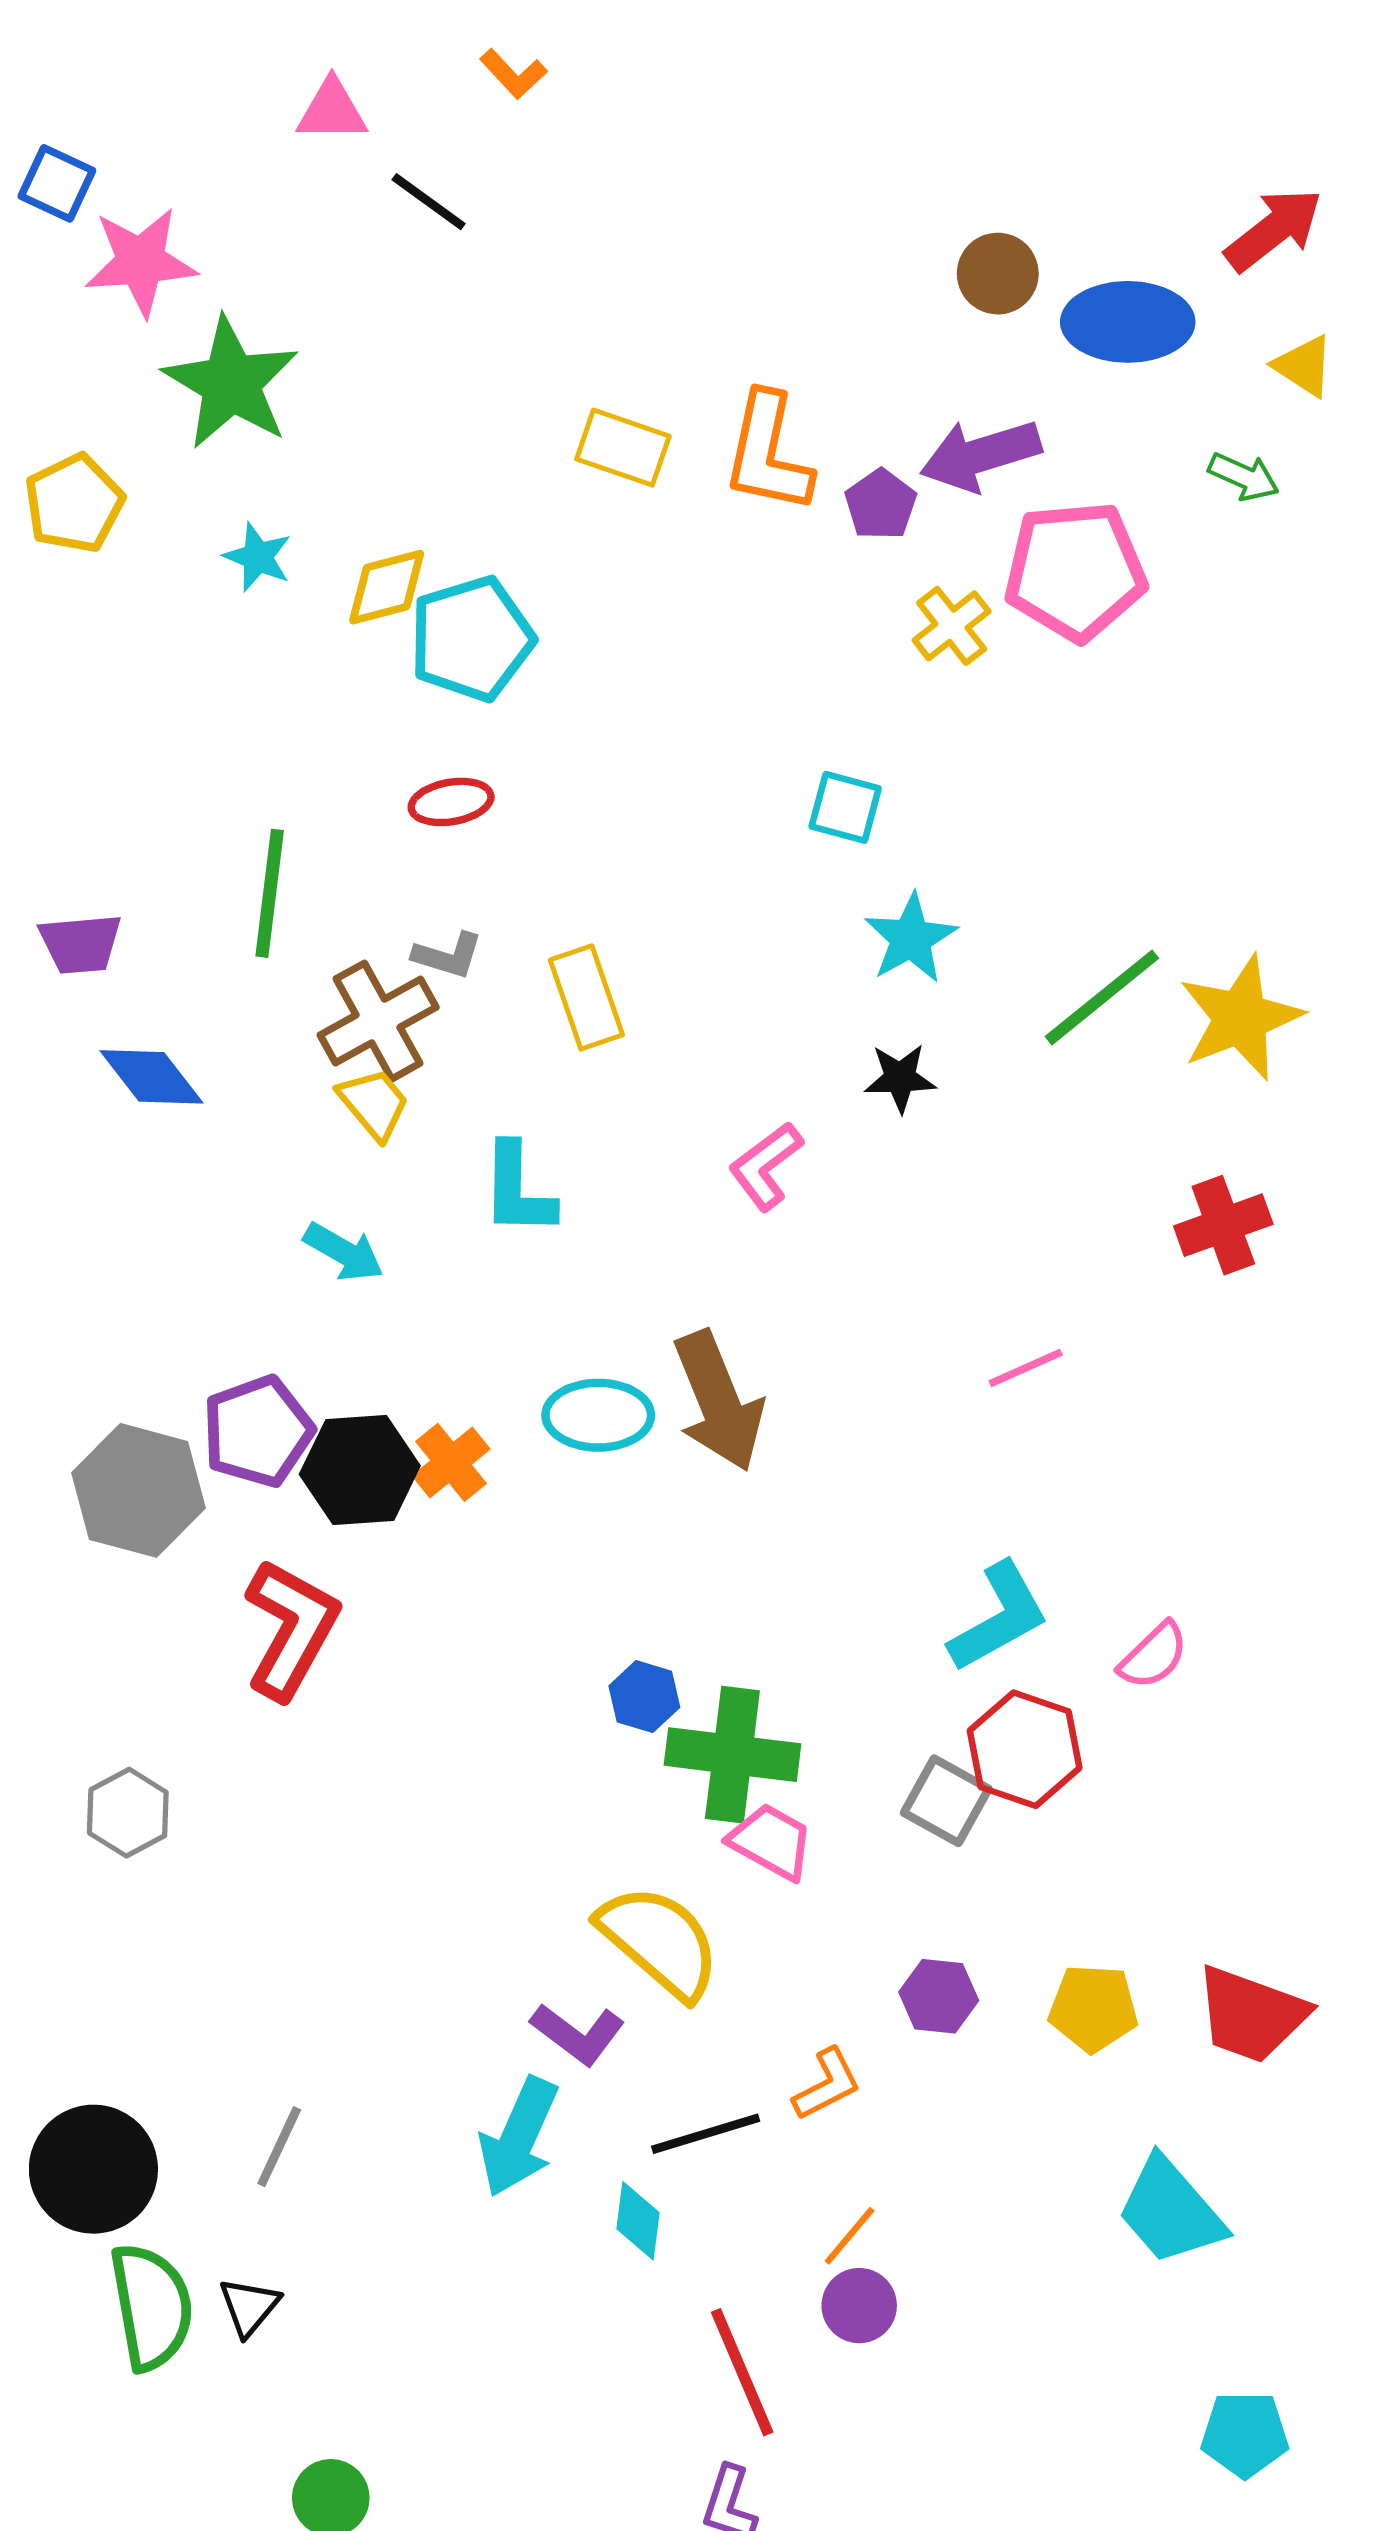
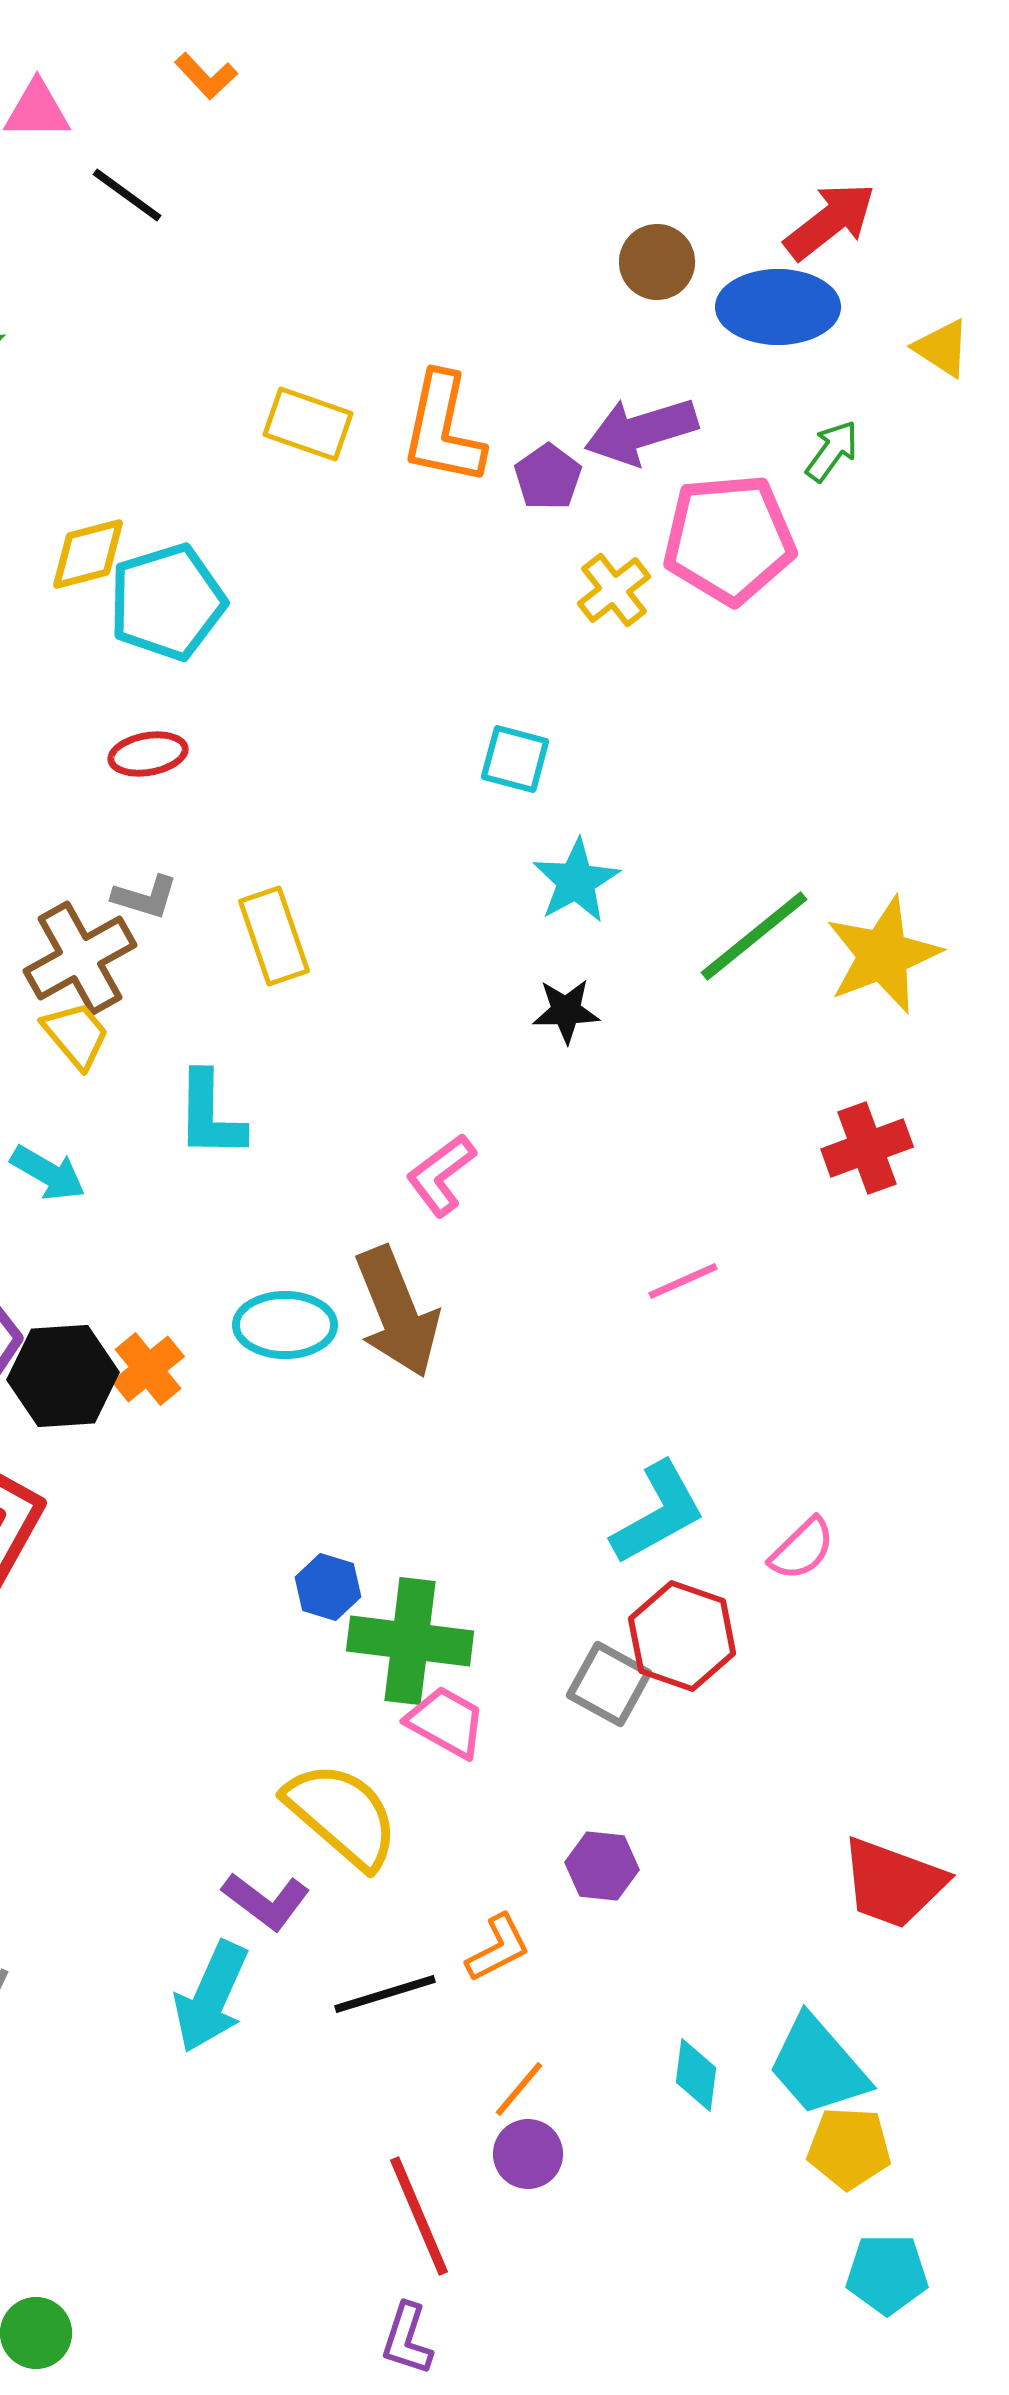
red arrow: (1274, 230) -> (830, 221), moved
green arrow: (1244, 477) -> (832, 451), moved, turned -78
pink L-shape: (766, 1166) -> (441, 1175), moved
yellow pentagon: (1093, 2008) -> (849, 2148), moved
cyan diamond: (638, 2221) -> (696, 2075), moved

